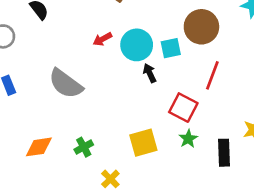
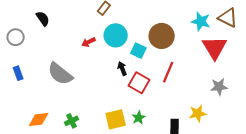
cyan circle: (137, 45) -> (116, 35), moved
cyan square: (171, 48) -> (138, 51), turned 35
red square: (183, 108) -> (139, 83), moved
green star: (188, 139) -> (139, 118), moved

